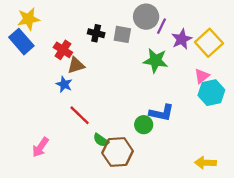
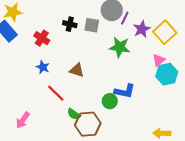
brown triangle: (76, 65) -> (77, 70), moved, turned 35

